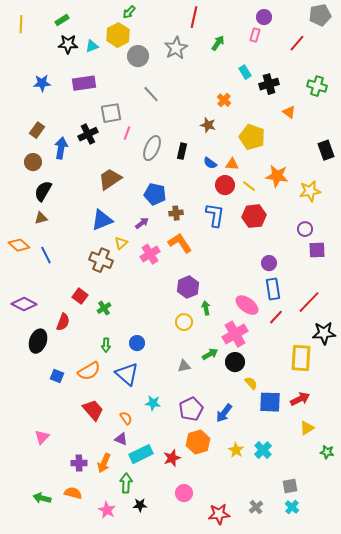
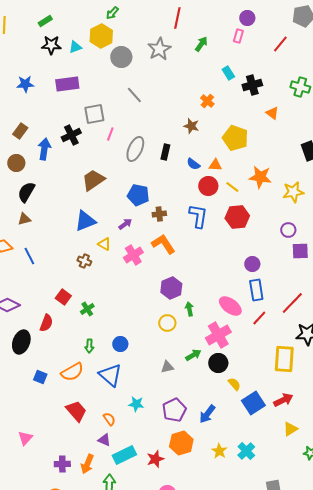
yellow triangle: (121, 243) -> (104, 244), turned -48
brown cross: (101, 260) -> (84, 261), size x0.6
blue square: (270, 402) -> (253, 403), turned -35

